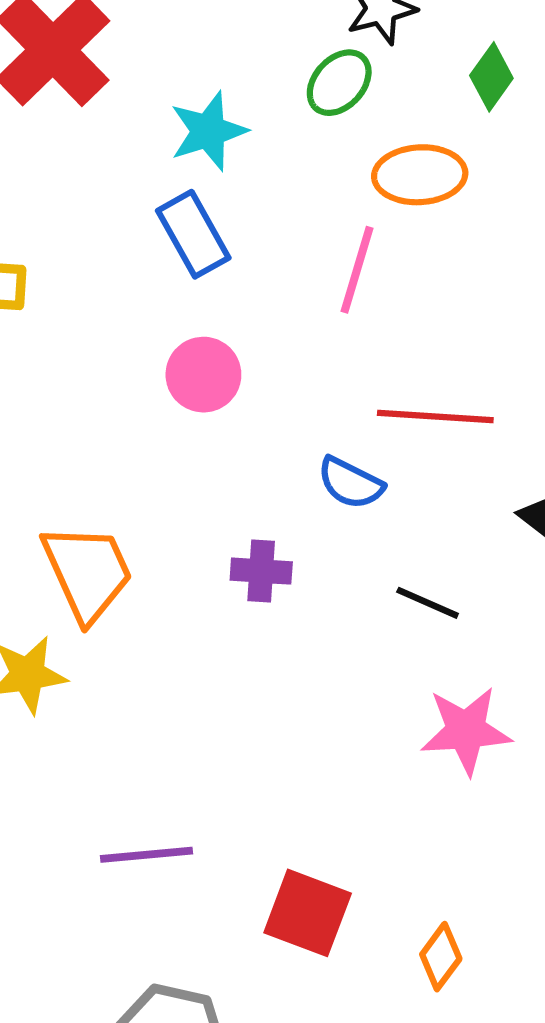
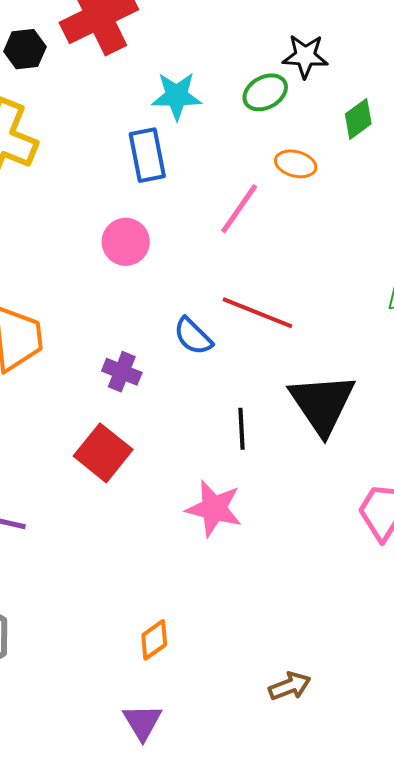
orange ellipse: (420, 175) -> (296, 164), size x0.7
black line: (428, 603) -> (241, 429), moved, turned 45
red square: (308, 913) -> (103, 453), moved

